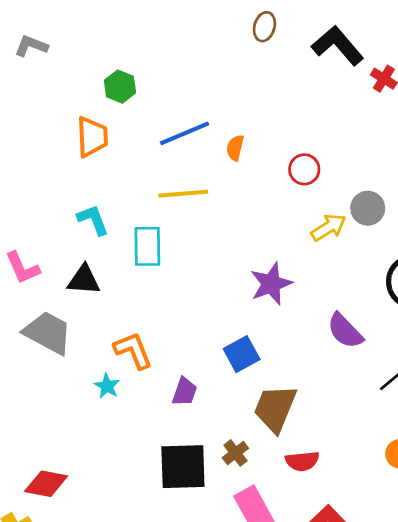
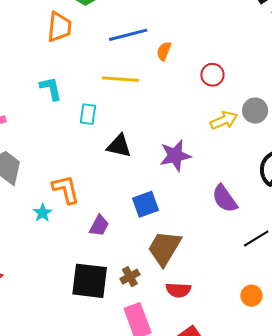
cyan rectangle: (147, 246) -> (88, 114), size x0.7
black triangle: (84, 280) -> (119, 146), moved

